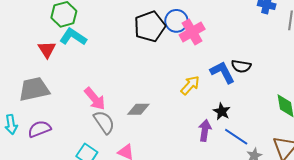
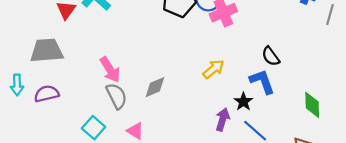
black semicircle: (241, 66) -> (271, 56), turned 36
blue L-shape: (222, 72) -> (262, 82), moved
gray diamond: (138, 109) -> (155, 87), turned -30

